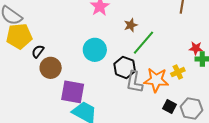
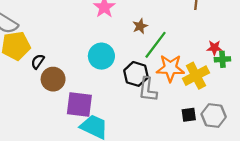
yellow cross: (178, 72) -> (196, 76), size x1.6
orange star: (156, 80) -> (170, 68), moved
black square: (169, 106) -> (189, 115), turned -32

